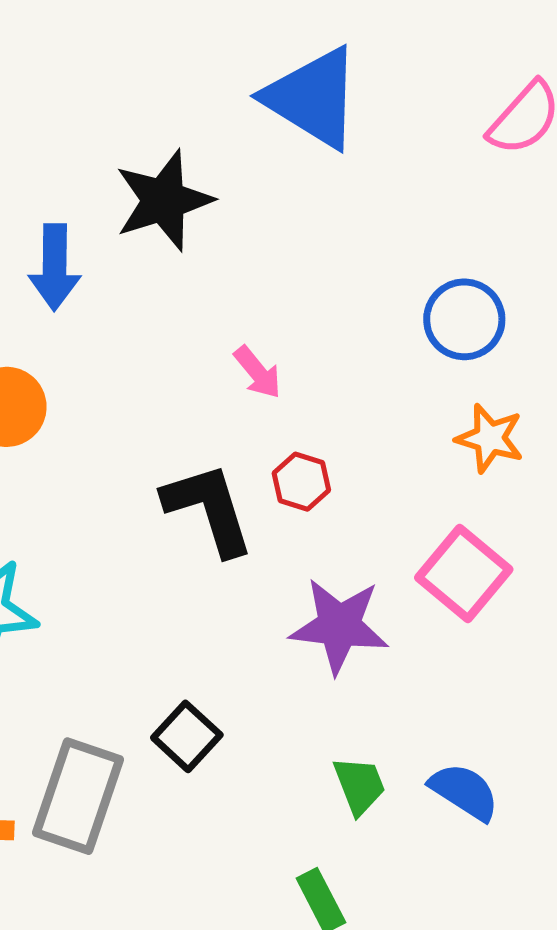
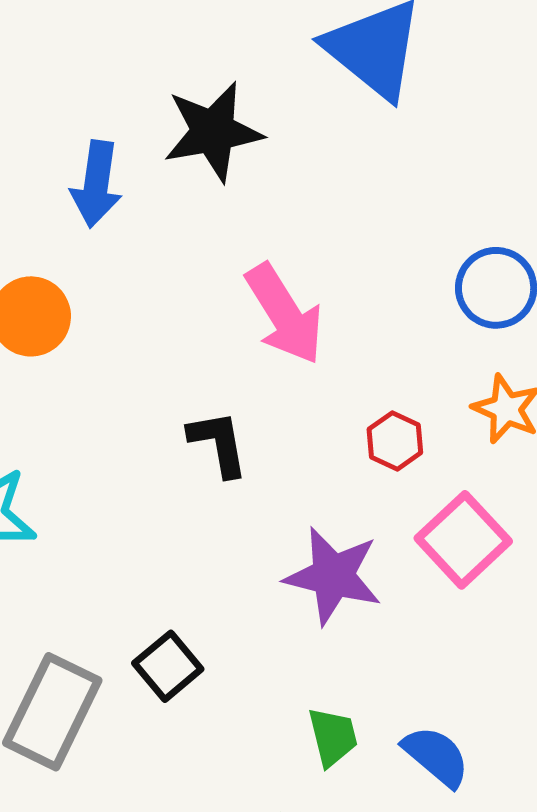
pink arrow: (258, 372) -> (284, 314), size x1.8
red hexagon: (301, 482) -> (395, 441), moved
black L-shape: (209, 509) -> (218, 443), size x0.7

